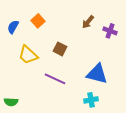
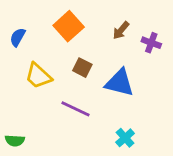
orange square: (38, 21) -> (69, 26), moved, size x1.5
blue triangle: (97, 74) -> (120, 83), moved
cyan cross: (91, 100) -> (125, 138), turned -32

